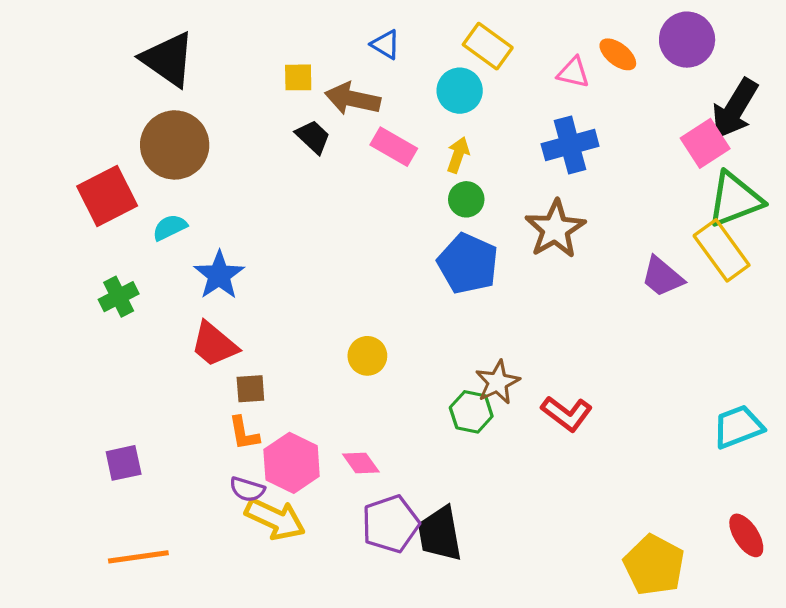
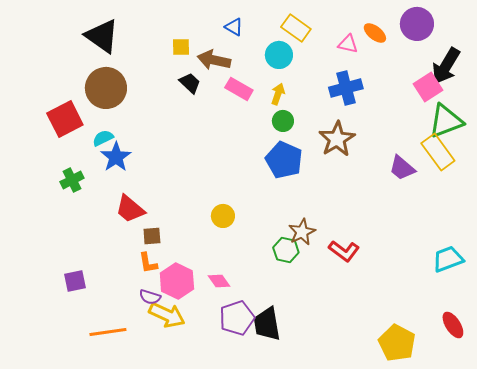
blue star: (219, 275) -> (116, 157), moved
orange line: (138, 557) -> (108, 332), moved

